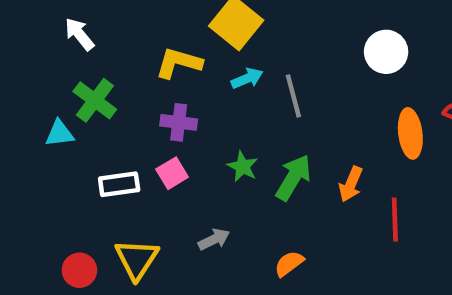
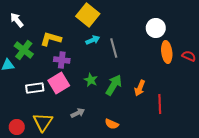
yellow L-shape: (179, 63) -> (51, 39), moved
orange ellipse: (410, 133) -> (167, 52), moved
pink square: (172, 173) -> (59, 83), size x1.5
orange semicircle: (289, 264) -> (112, 124), turned -120

